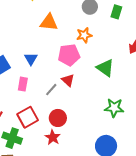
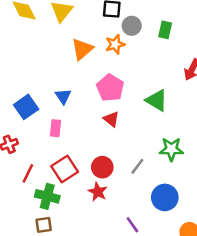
orange triangle: (49, 22) -> (82, 49), turned -42
orange star: (84, 35) -> (115, 44), moved
pink pentagon: (69, 55) -> (110, 88), turned -30
gray line: (51, 90) -> (137, 166), moved

